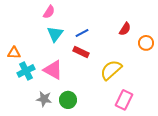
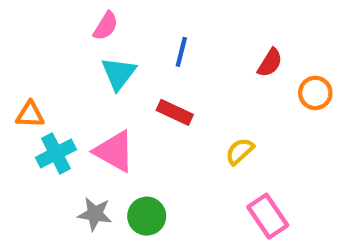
blue line: (82, 33) -> (181, 52), moved, turned -48
yellow semicircle: (111, 70) -> (240, 151), size x0.6
pink rectangle: (124, 100) -> (268, 216), turned -60

